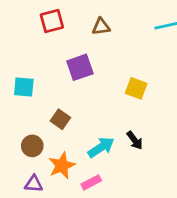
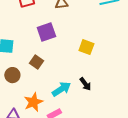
brown square: (60, 119) -> (36, 62), moved
brown circle: (32, 146) -> (12, 75), moved

